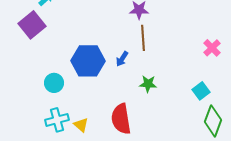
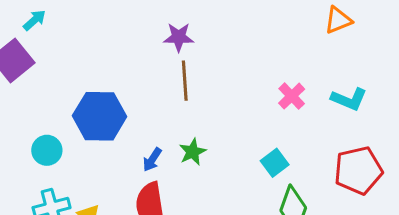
blue arrow: (122, 59) -> (152, 160), moved
green star: (148, 84) -> (193, 152), turned -30

